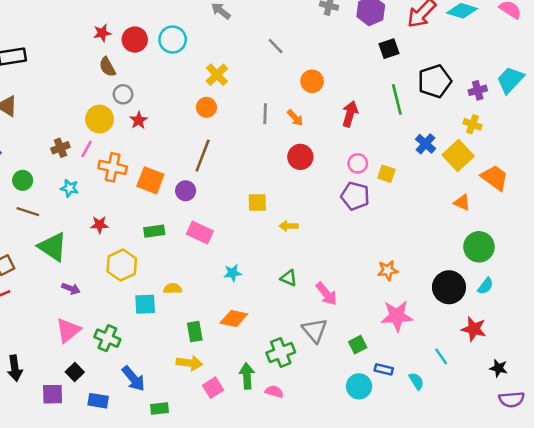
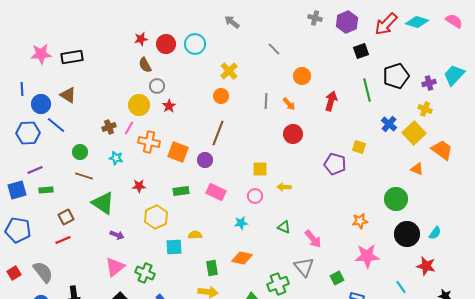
pink circle: (358, 163) -> (255, 196), moved
green circle: (479, 247) -> (396, 199), moved

